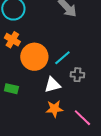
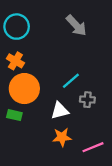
orange circle: (34, 57) -> (24, 89), moved
pink line: (82, 118) -> (93, 147), turned -66

